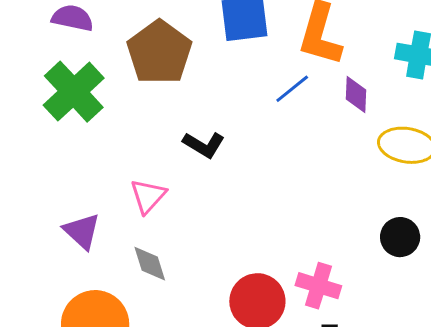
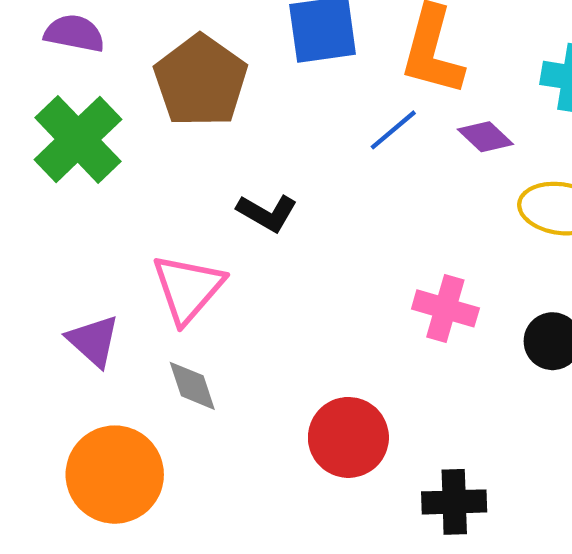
purple diamond: (356, 95) -> (485, 137), turned -48
pink triangle: (148, 196) -> (188, 288), size x1.4
pink cross: (318, 286) -> (445, 308), moved

